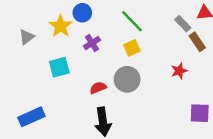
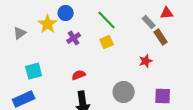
cyan square: (59, 67) -> (34, 71), moved
gray circle: (127, 79) -> (124, 92), moved

